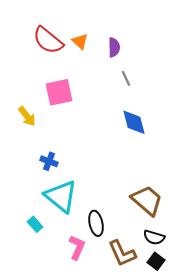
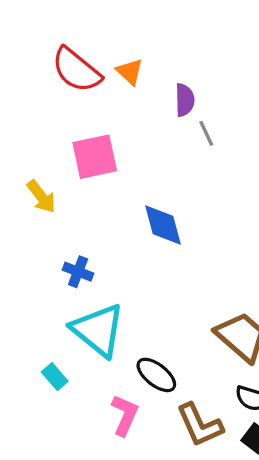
purple semicircle: (114, 47) -> (185, 100), moved
blue diamond: (134, 122) -> (163, 225), moved
black ellipse: (96, 223) -> (156, 375), turned -40

